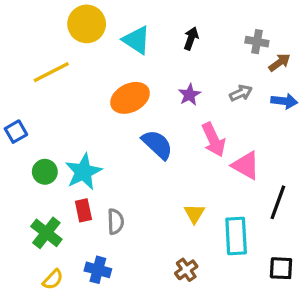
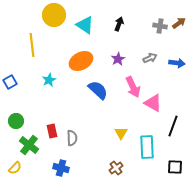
brown arrow: (279, 63) -> (179, 23), moved
yellow line: (51, 72) -> (32, 45), turned -70
green circle: (45, 172) -> (16, 121), moved
cyan star: (83, 172) -> (49, 80), moved, size x0.6
yellow semicircle: (53, 279) -> (15, 168), moved

